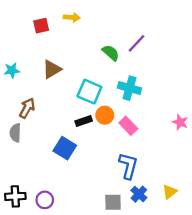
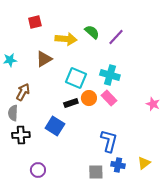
yellow arrow: (72, 17) -> (66, 39), moved, size x1.5
green semicircle: (111, 53) -> (92, 32), moved
pink rectangle: (128, 126) -> (109, 98), moved
blue cross: (139, 194) -> (118, 165), turned -32
black cross: (15, 196) -> (21, 135), moved

